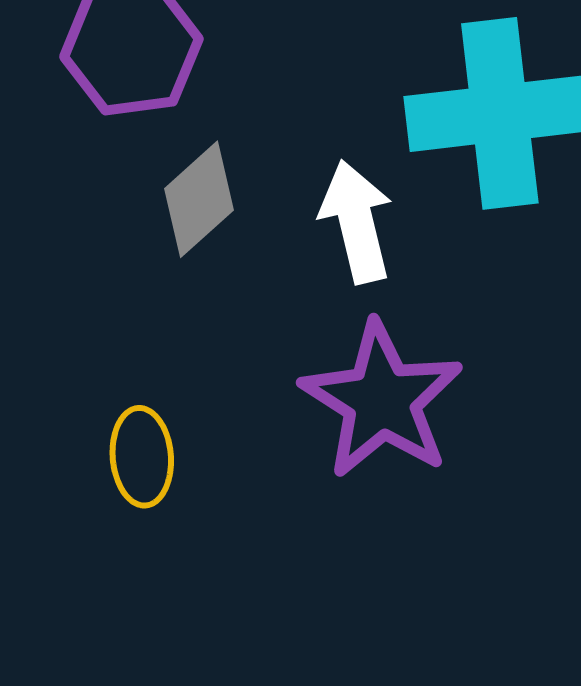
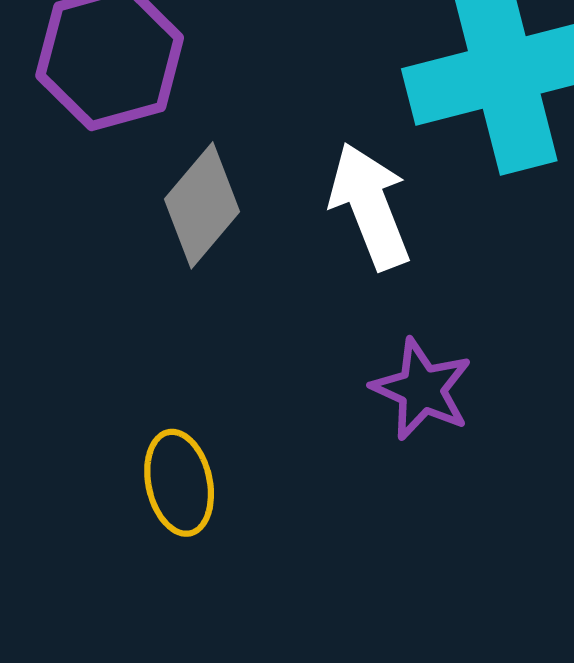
purple star: (382, 400) -> (422, 389), size x0.6

